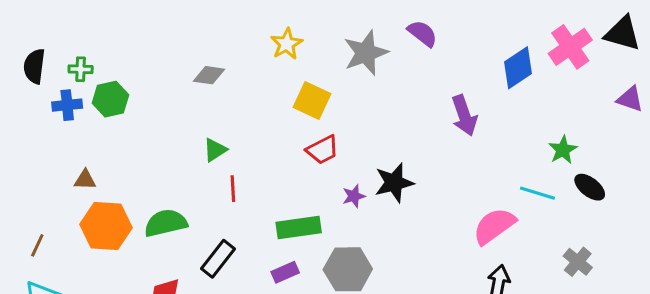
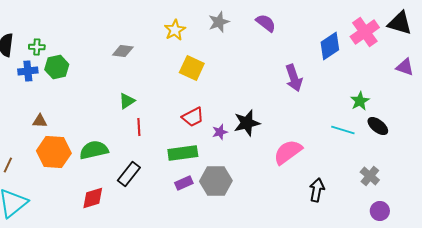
gray star: (366, 53) -> (219, 22), moved, size x0.7
red trapezoid: (322, 150) -> (193, 117), moved
pink semicircle: (494, 226) -> (288, 152), moved
purple rectangle: (285, 272) -> (184, 183), moved

